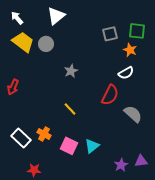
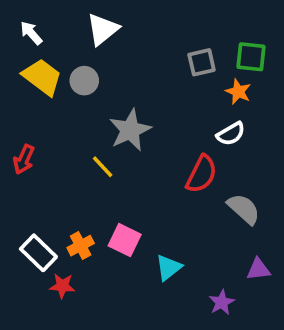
gray star: (71, 71) -> (130, 130), size x1.6
yellow line: (70, 109) -> (103, 167), moved
orange cross: (44, 134) -> (81, 246), turned 32
pink square: (69, 146) -> (125, 240), moved
purple triangle: (141, 161) -> (258, 269), moved
red star: (34, 170) -> (62, 286), moved

